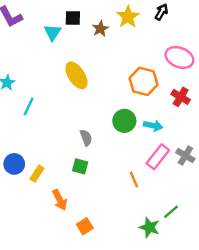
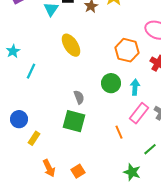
cyan arrow: (153, 126) -> (135, 87), turned -98
green square: (80, 166) -> (74, 121), size x1.6
yellow rectangle: (37, 174) -> (34, 138), moved
orange arrow: (60, 200) -> (49, 168), moved
green line: (171, 212) -> (150, 149), moved

